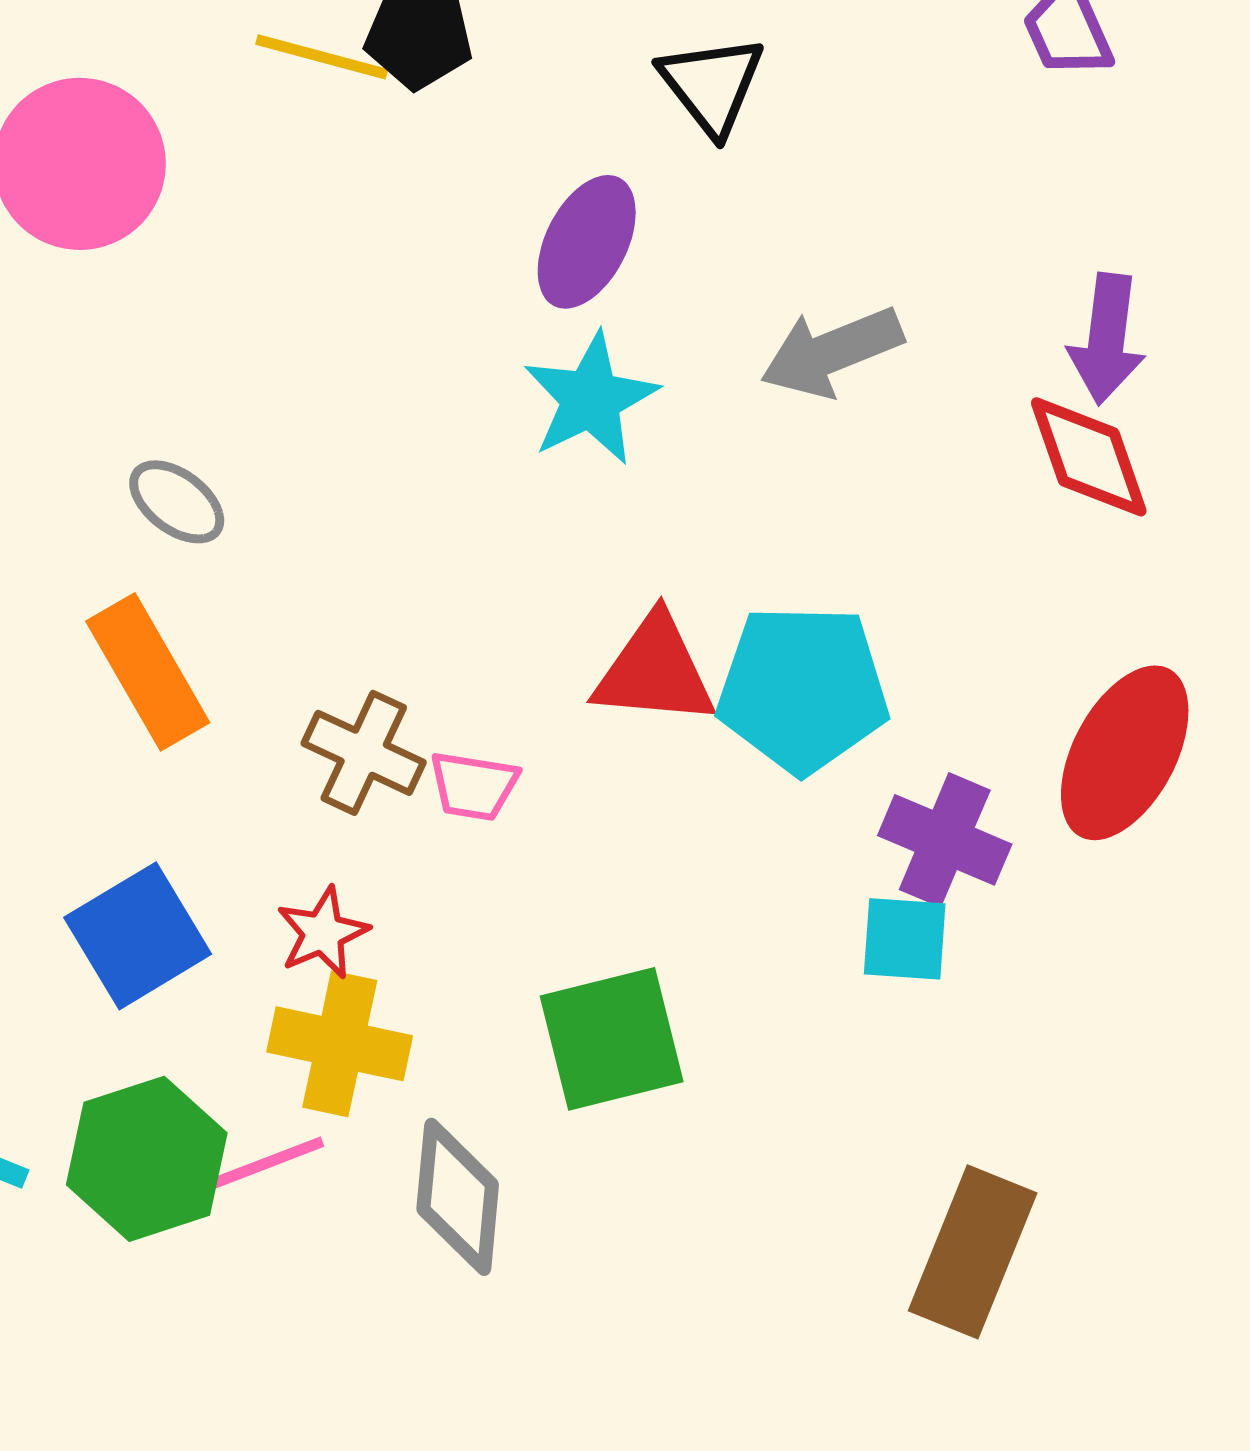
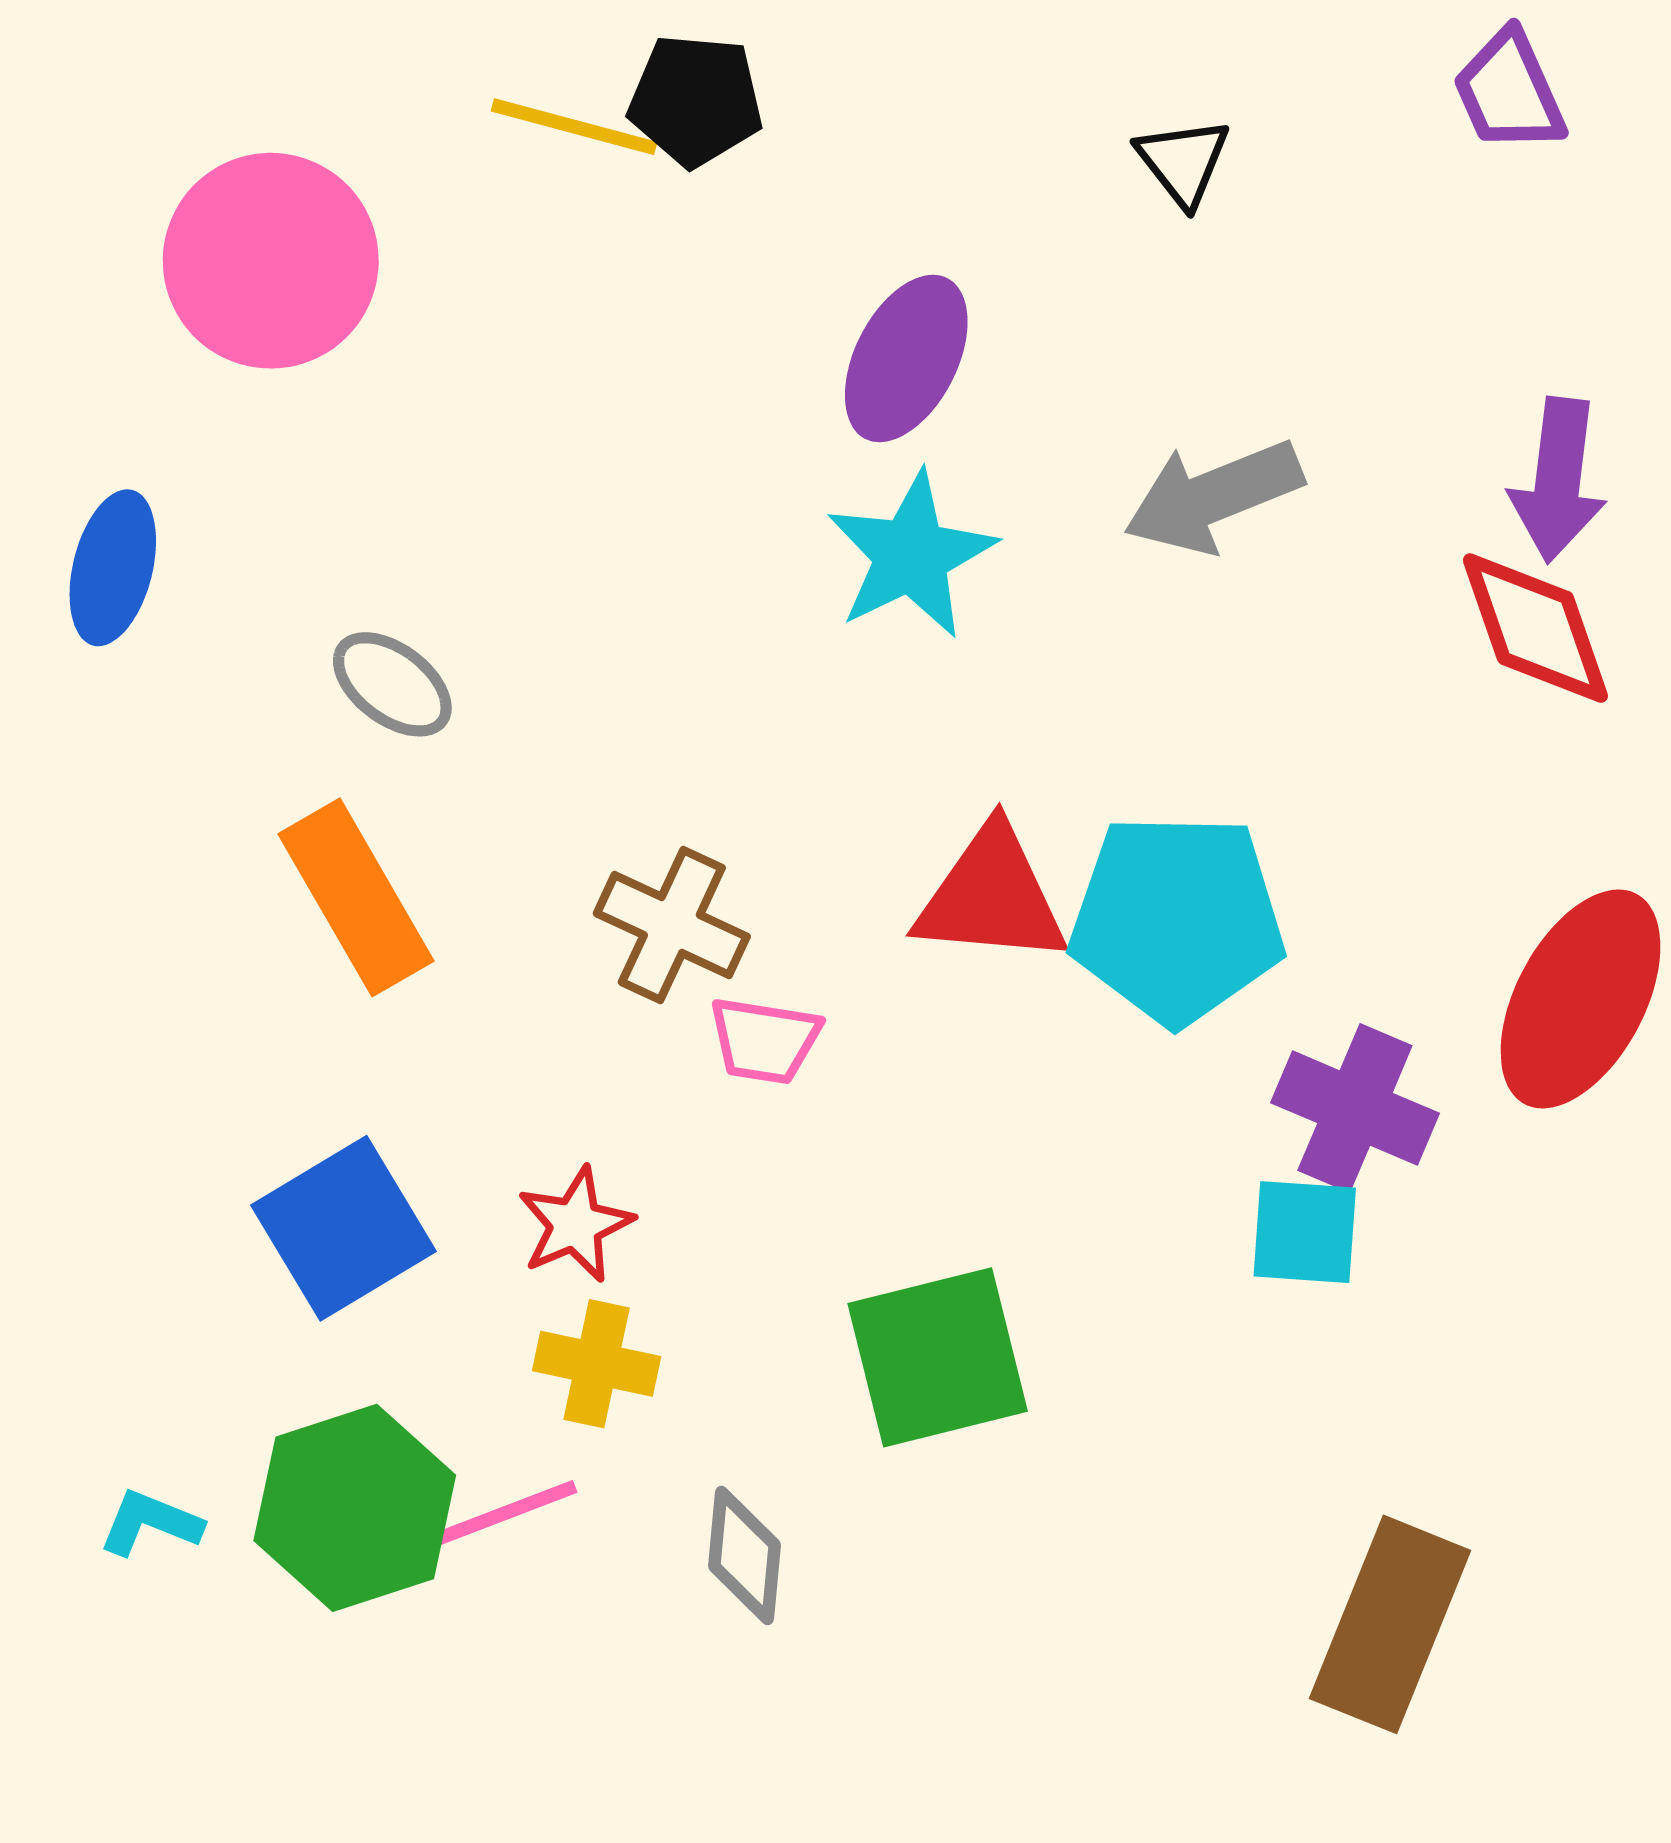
black triangle: (712, 85) -> (1183, 162), moved, size x0.7
brown cross: (364, 753) -> (672, 925), moved
yellow cross: (340, 1044) -> (597, 1364), size x0.7
gray diamond: (458, 1197) -> (745, 1555), size x0.7

